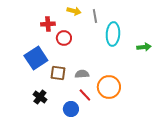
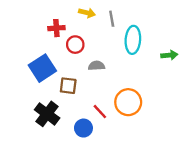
gray semicircle: (82, 74) -> (96, 66), moved
black cross: (40, 97) -> (47, 114), size x1.5

